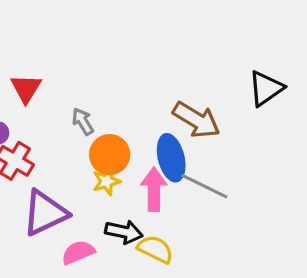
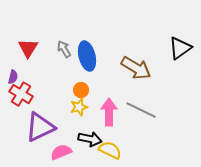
gray arrow: (83, 121) -> (64, 49), moved
orange circle: (110, 155) -> (81, 90), size x0.6
blue ellipse: (171, 158) -> (87, 56), moved

